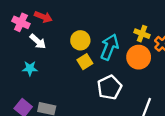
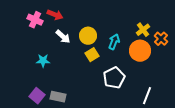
yellow cross: (142, 34) -> (143, 30), turned 32
white arrow: (38, 41) -> (63, 37), moved
cyan arrow: (109, 47) -> (114, 42), size x0.7

